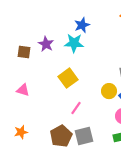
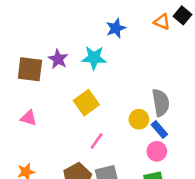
blue star: (82, 25) -> (116, 28), moved
brown square: (24, 52) -> (30, 69), size x1.5

